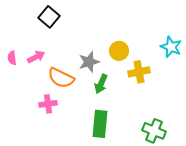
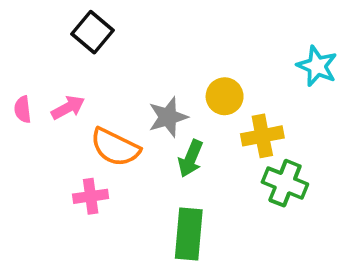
cyan star: (171, 47) -> (317, 66), moved
green cross: (154, 131) -> (285, 183), moved

